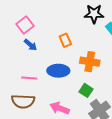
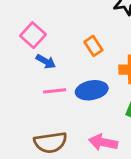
pink line: (29, 78) -> (55, 91), moved

